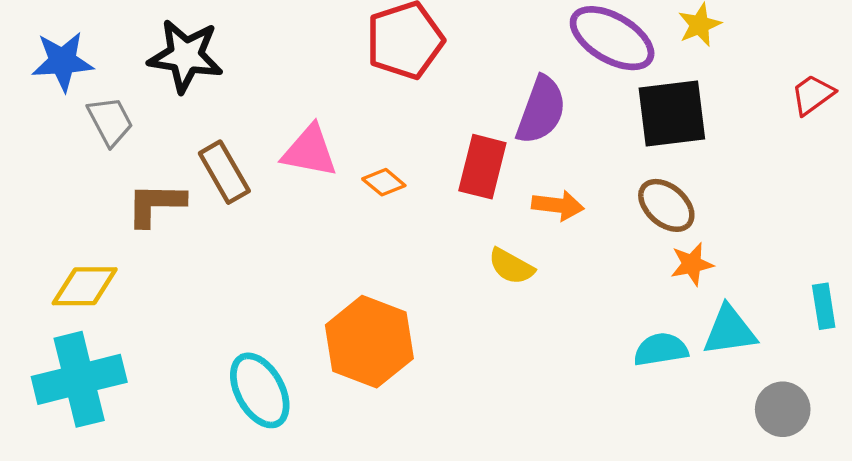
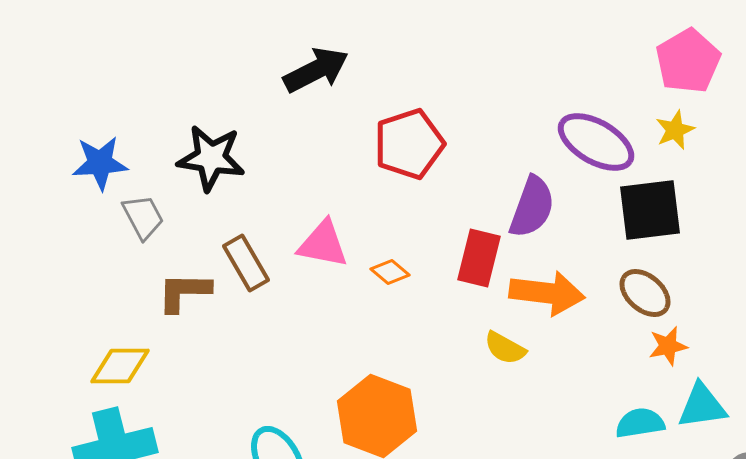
orange arrow: (558, 205) -> (547, 293), size x1.6

